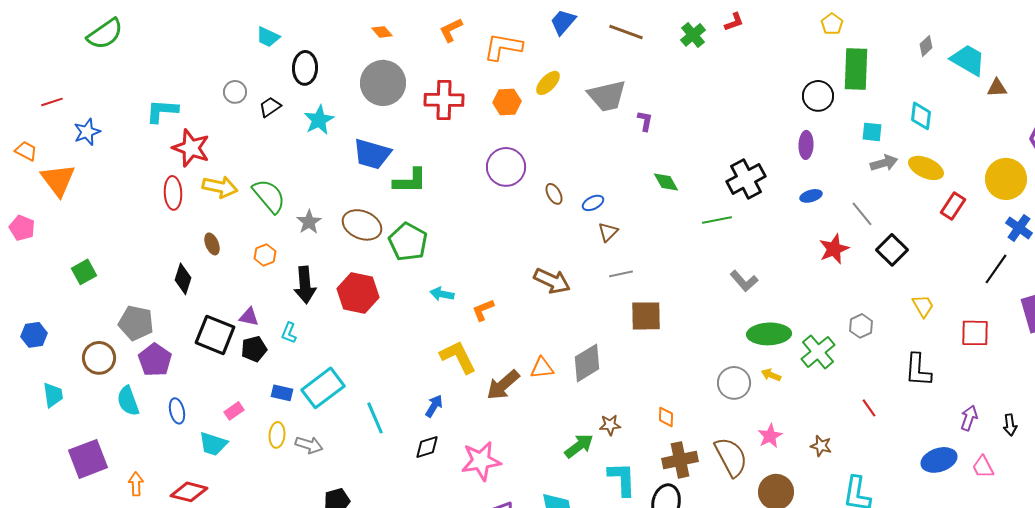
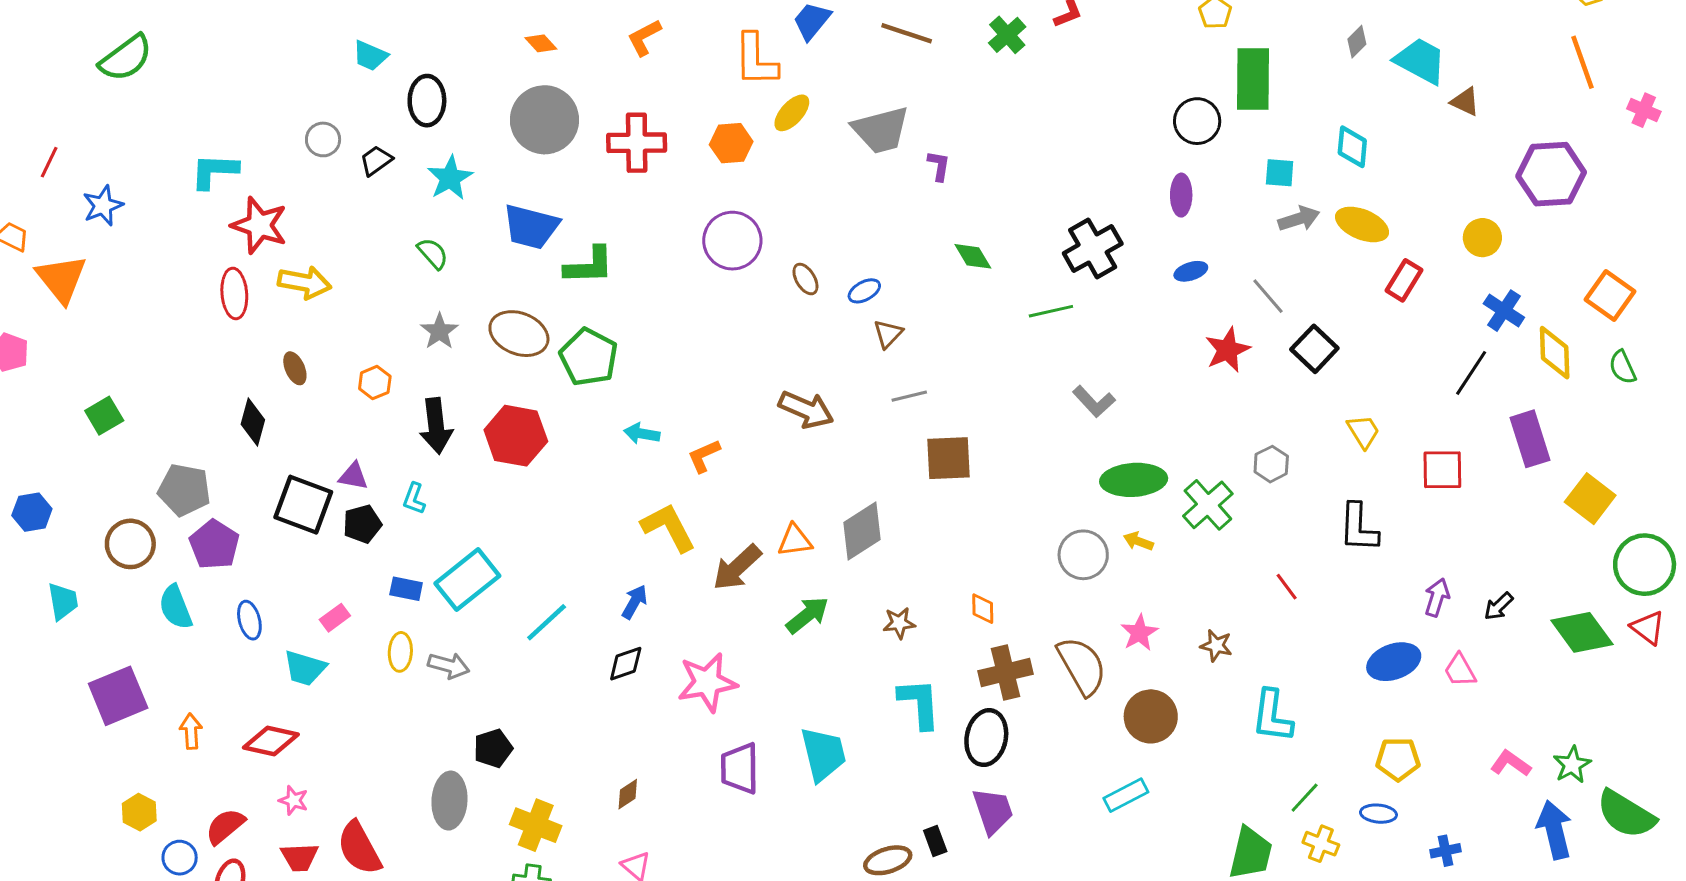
orange L-shape: (503, 47) -> (756, 60), moved, turned -99
brown triangle: (997, 88) -> (1465, 102), turned 30
red line: (52, 102) -> (49, 162), turned -45
yellow circle: (1006, 179) -> (1482, 238), size x0.6
green semicircle: (269, 196) -> (433, 253), moved, size x0.6
cyan line: (375, 418) -> (547, 622), turned 72
black arrow: (1010, 425) -> (1499, 606), turned 55
green arrow: (579, 446) -> (807, 615), moved

